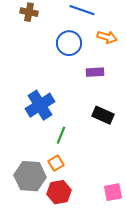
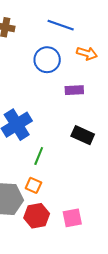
orange square: (56, 163) -> (33, 185), turned -35
pink square: (113, 192) -> (72, 218), moved

